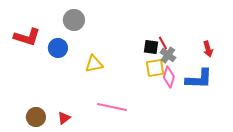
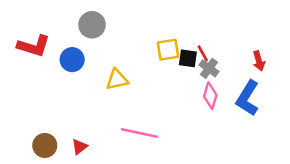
yellow square: (155, 68) -> (168, 50), moved
blue L-shape: (199, 79) -> (248, 98), turned 120

